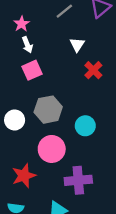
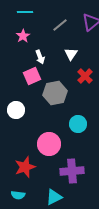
white arrow: (27, 45) -> (40, 57), moved
gray hexagon: (48, 110) -> (55, 93), moved
white circle: (15, 120) -> (16, 110), moved

